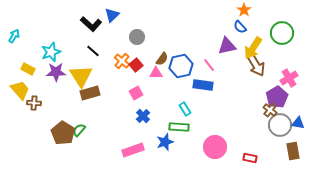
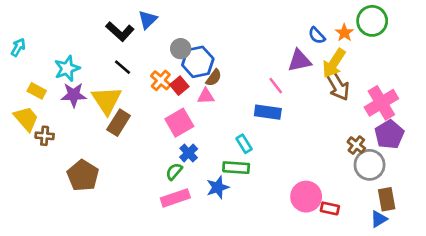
orange star: (244, 10) -> (344, 33), moved
green circle: (282, 33) -> (372, 21), moved
blue hexagon: (181, 66) -> (198, 62), moved
pink cross: (289, 78) -> (381, 103), size x1.4
brown rectangle: (90, 93) -> (119, 123), turned -42
pink square: (136, 93) -> (179, 123), size x1.5
purple pentagon: (277, 97) -> (389, 135), moved
blue triangle: (298, 123) -> (379, 219), moved, turned -40
green semicircle: (79, 130) -> (174, 171), moved
pink circle: (215, 147) -> (306, 197), moved

